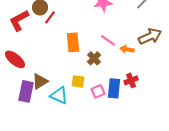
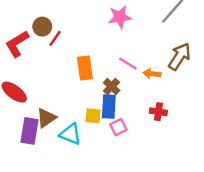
brown arrow: (150, 36) -> (180, 56), turned -30
red cross: (131, 80) -> (158, 112), turned 32
blue rectangle: (114, 88) -> (109, 106), moved

